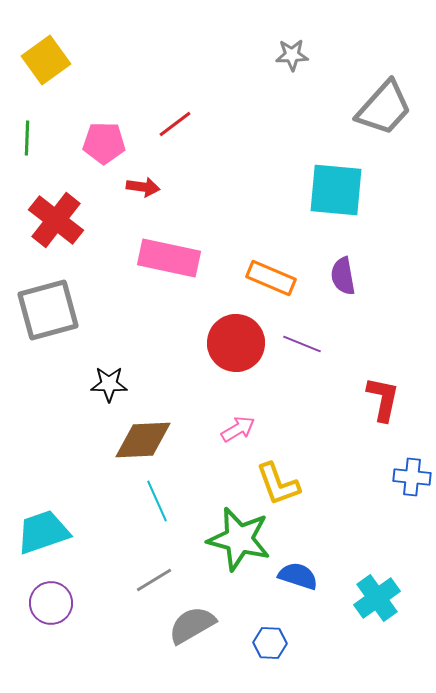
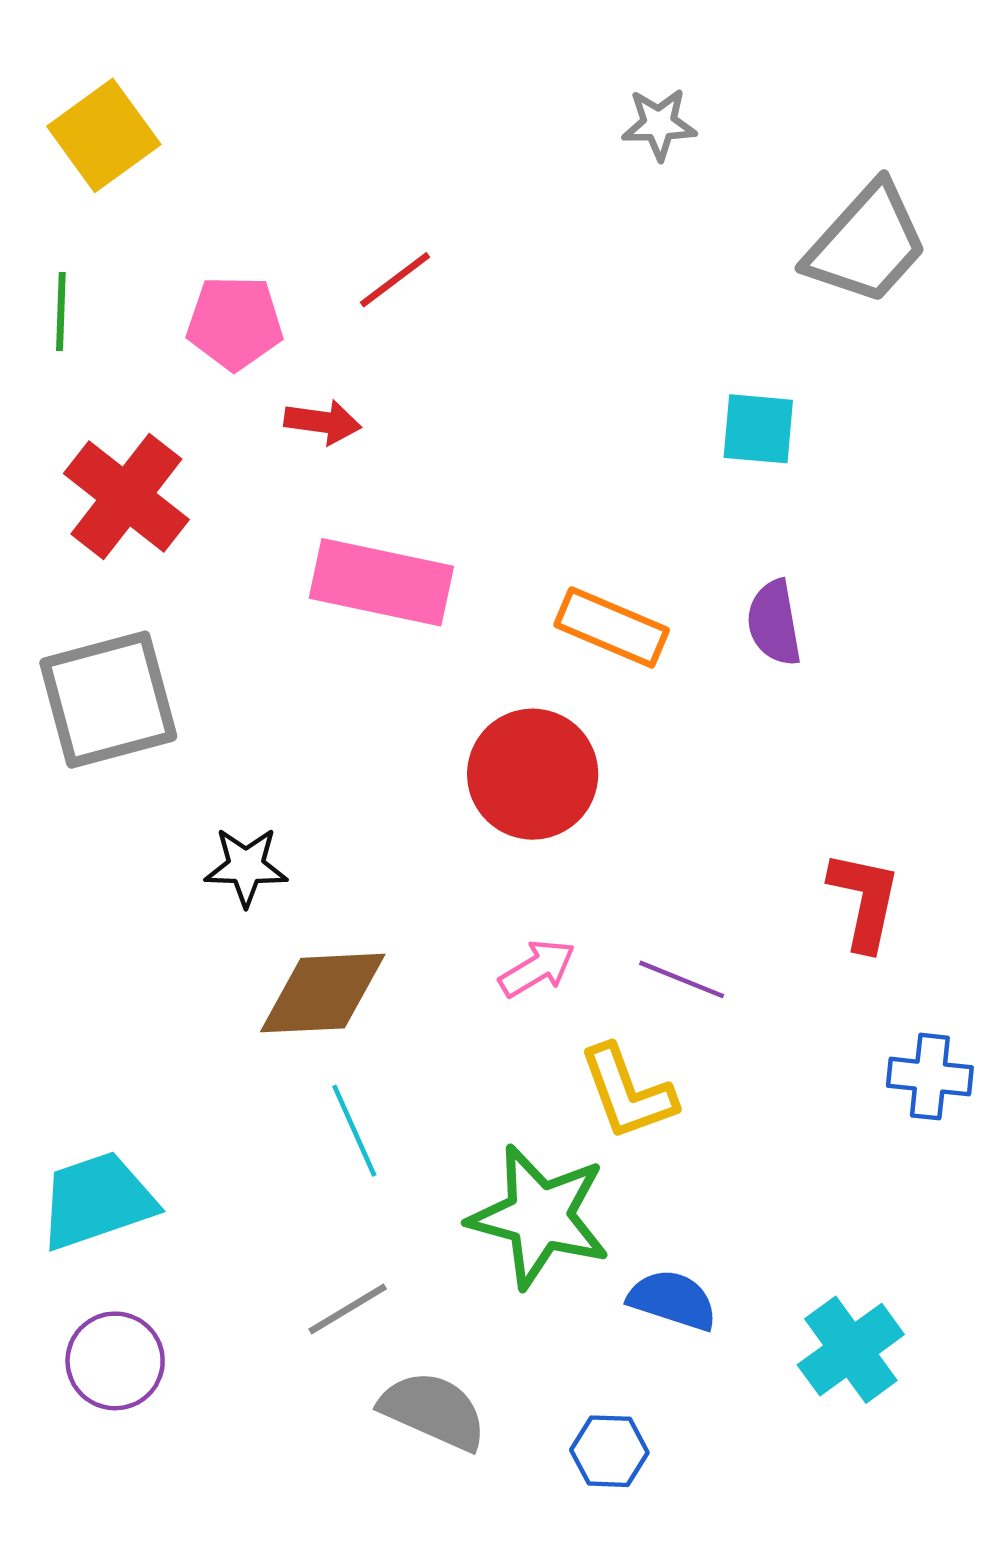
cyan square: (336, 190) -> (758, 429), size x0.6
purple line: (302, 344) -> (682, 979), moved
gray semicircle: (192, 625) -> (433, 1411), turned 54

